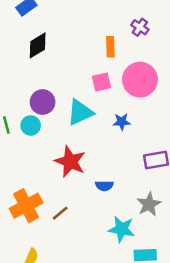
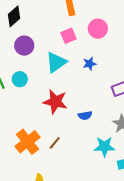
pink circle: (140, 80) -> (98, 29), size x0.7
purple circle: (43, 102) -> (24, 46), moved

